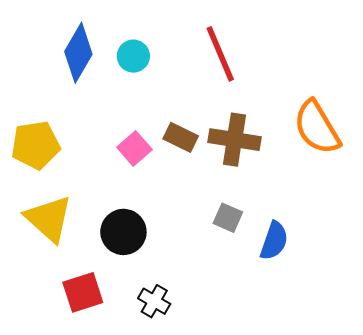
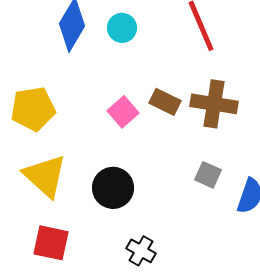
red square: (83, 292) -> (51, 243), moved, turned 30

